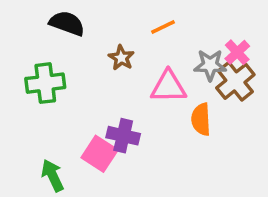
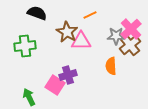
pink cross: (237, 52) -> (131, 29), size x1.5
brown star: (121, 58) -> (67, 32), size x1.5
pink triangle: (168, 87) -> (81, 41), moved
purple cross: (123, 136) -> (68, 75), turned -30

